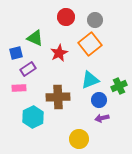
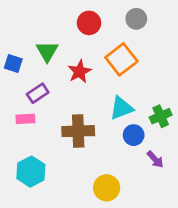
gray circle: (95, 20) -> (136, 19), moved
green triangle: (35, 38) -> (47, 51), turned 36
blue square: (16, 53) -> (13, 63), moved, turned 32
cyan hexagon: (33, 117) -> (31, 172), moved
purple arrow: (102, 118) -> (155, 159), moved, turned -120

